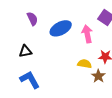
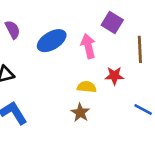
brown star: (98, 76) -> (80, 113), moved

